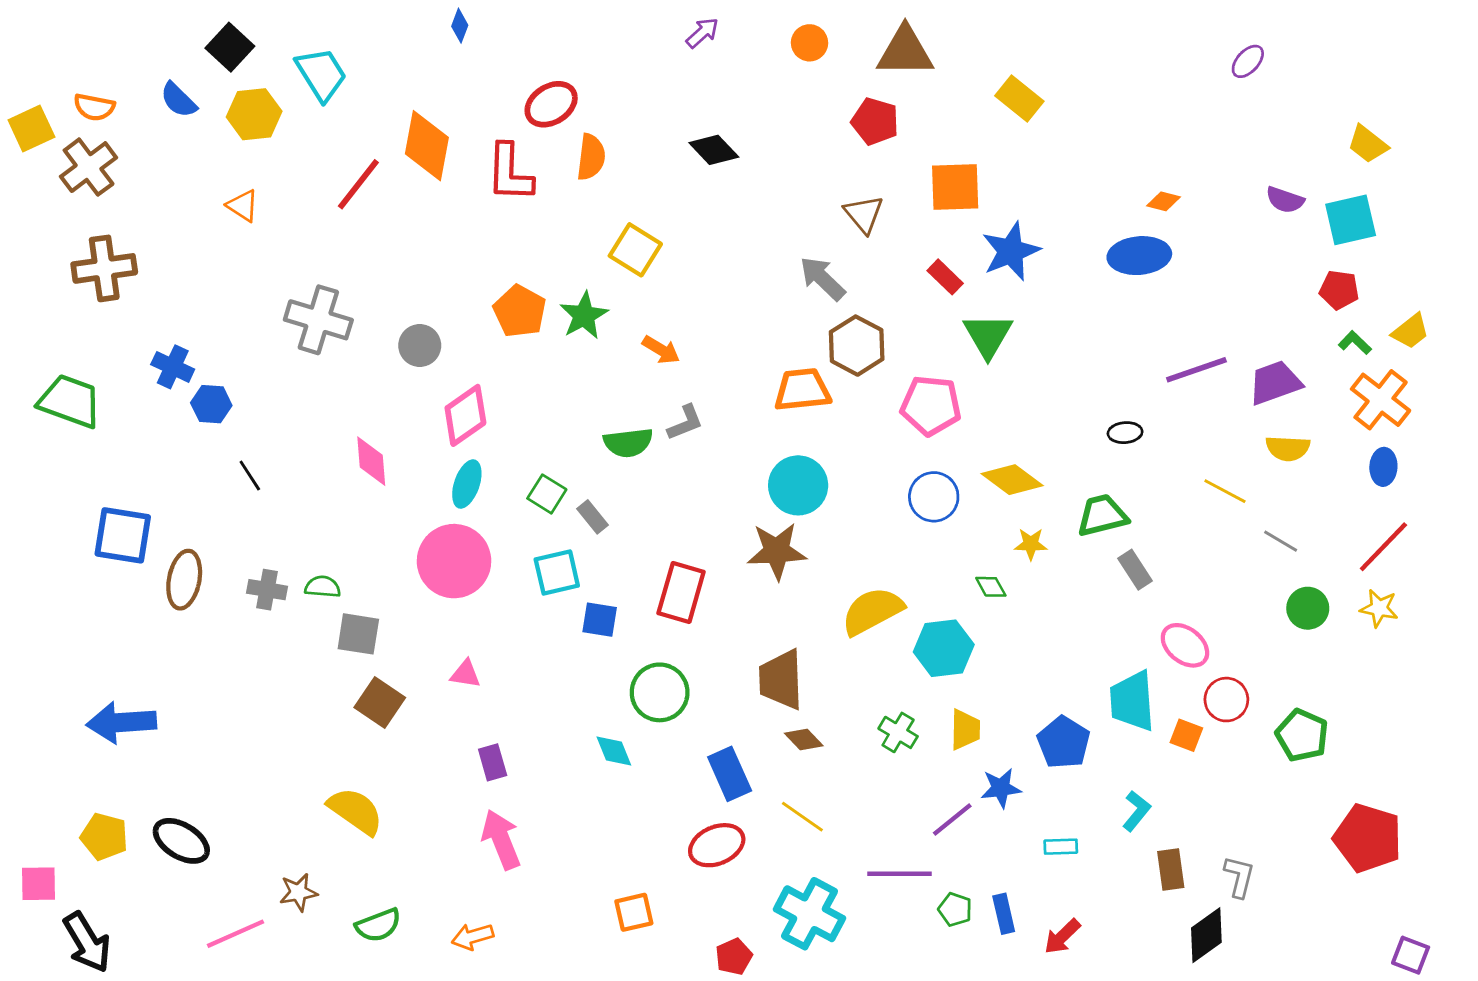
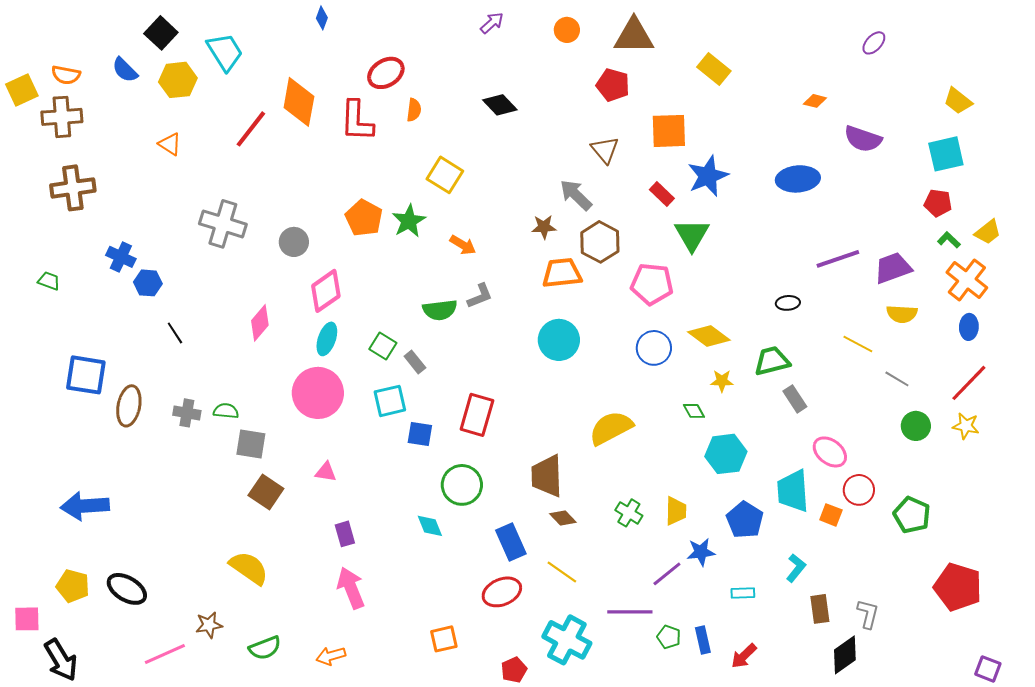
orange semicircle: (591, 157) -> (414, 110), size x0.7
brown cross: (89, 167) -> (62, 117), turned 33
purple semicircle: (1285, 200) -> (863, 139), moved, size x1.4
orange diamond: (1164, 201) -> (815, 101), moved
green trapezoid: (70, 401) -> (49, 281), size x0.5
pink diamond: (371, 461) -> (260, 323), turned 45
brown star: (777, 551) -> (544, 227), moved, size x0.6
cyan hexagon: (944, 648) -> (726, 454), moved

